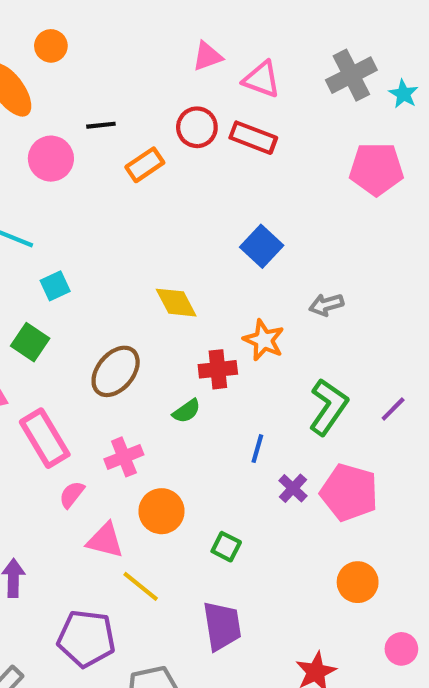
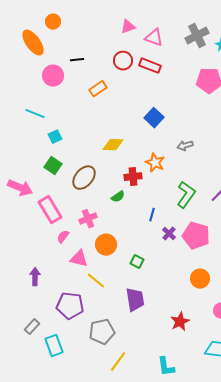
orange rectangle: (145, 165) -> (98, 89), moved
yellow diamond: (176, 303) -> (113, 145), turned -60
green square: (30, 342) -> (53, 166), moved

